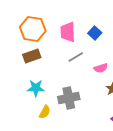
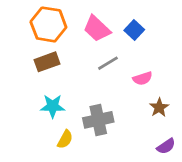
pink trapezoid: (68, 32) -> (97, 29), turned -45

